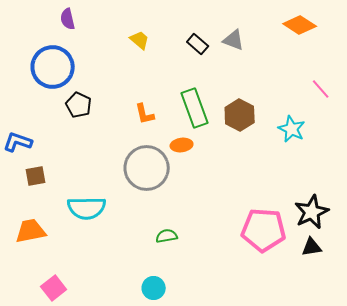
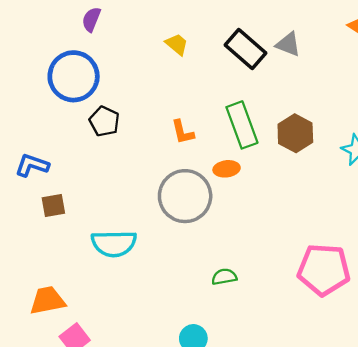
purple semicircle: (68, 19) -> (91, 19), turned 35
black rectangle: (198, 44) -> (246, 49), size x1.6
orange trapezoid: (31, 231) -> (47, 300), moved
green semicircle: (167, 236) -> (224, 277), moved

